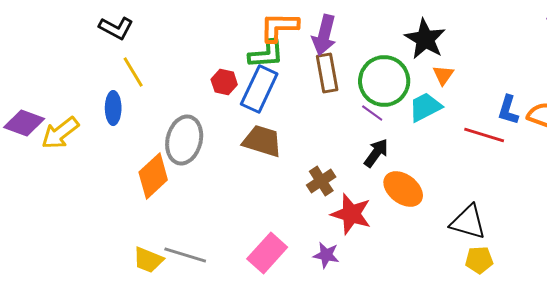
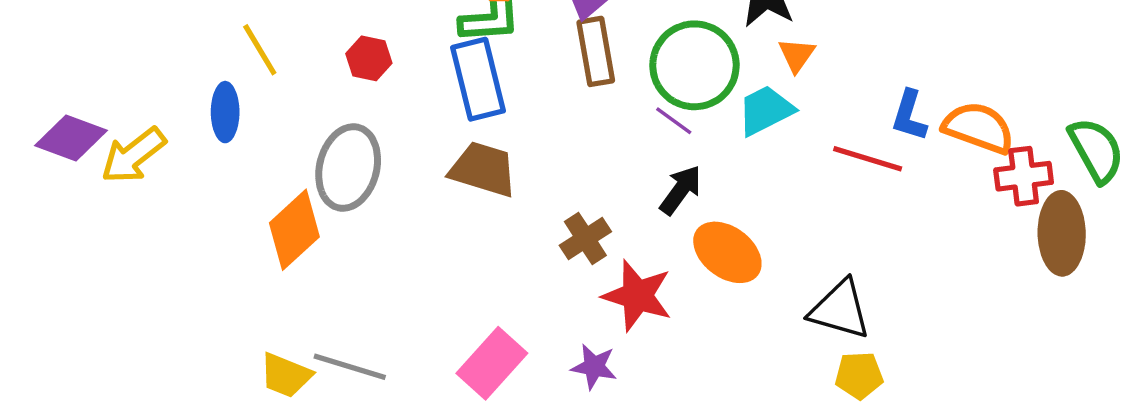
red hexagon: (224, 82) -> (369, 58), moved
blue rectangle: (259, 89) -> (478, 79), turned -39

